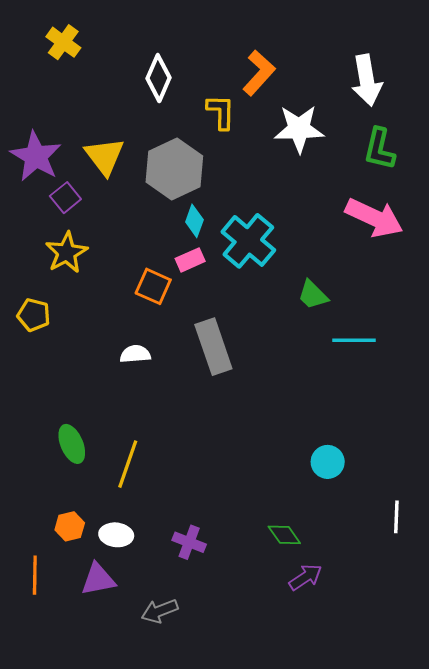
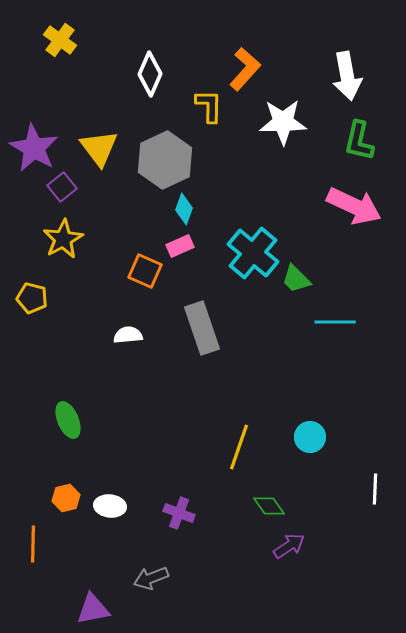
cyan cross: (248, 241) -> (253, 253), moved
yellow line: (128, 464) -> (239, 447), moved
purple triangle: (98, 579) -> (93, 609), moved

